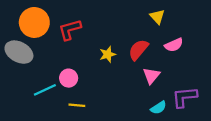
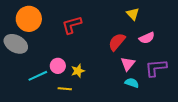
red L-shape: (70, 30) -> (72, 25), moved
yellow star: (108, 54) -> (78, 71), moved
purple L-shape: (185, 97) -> (156, 68), moved
cyan semicircle: (158, 108) -> (132, 83), moved, turned -128

